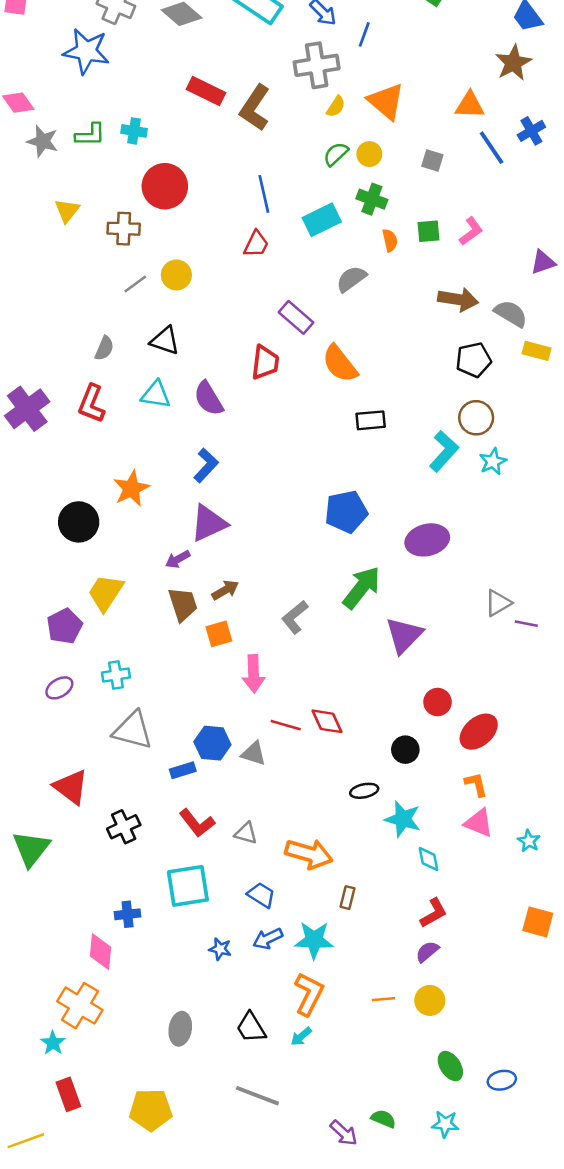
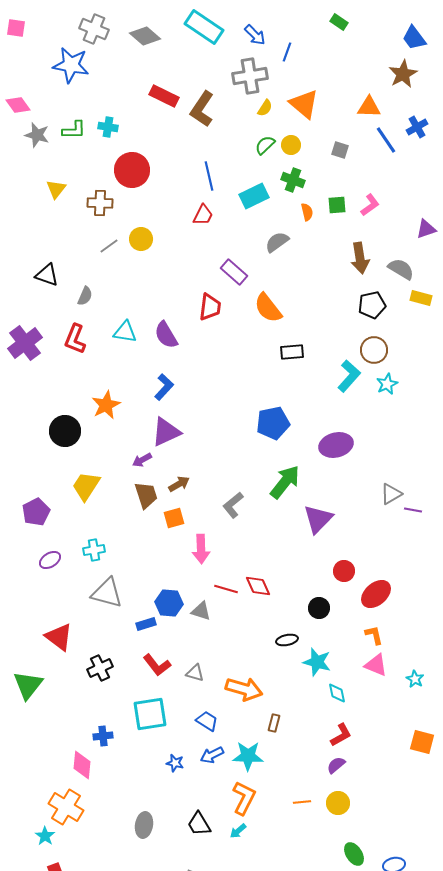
brown arrow: (458, 299) -> (360, 258), turned 72
black triangle: (165, 341) -> (47, 275), moved
purple pentagon: (64, 626) -> (36, 512), moved

